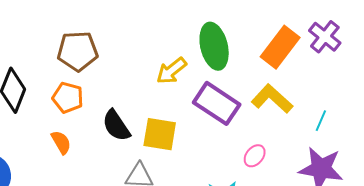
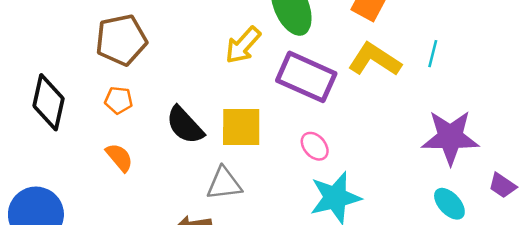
orange pentagon: (68, 98) -> (119, 100), size x0.7
cyan line: (321, 121) -> (433, 54), moved
pink ellipse: (255, 156) -> (315, 146), moved, turned -70

